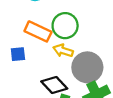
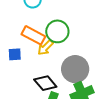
yellow arrow: (63, 51) -> (45, 48), moved, turned -66

